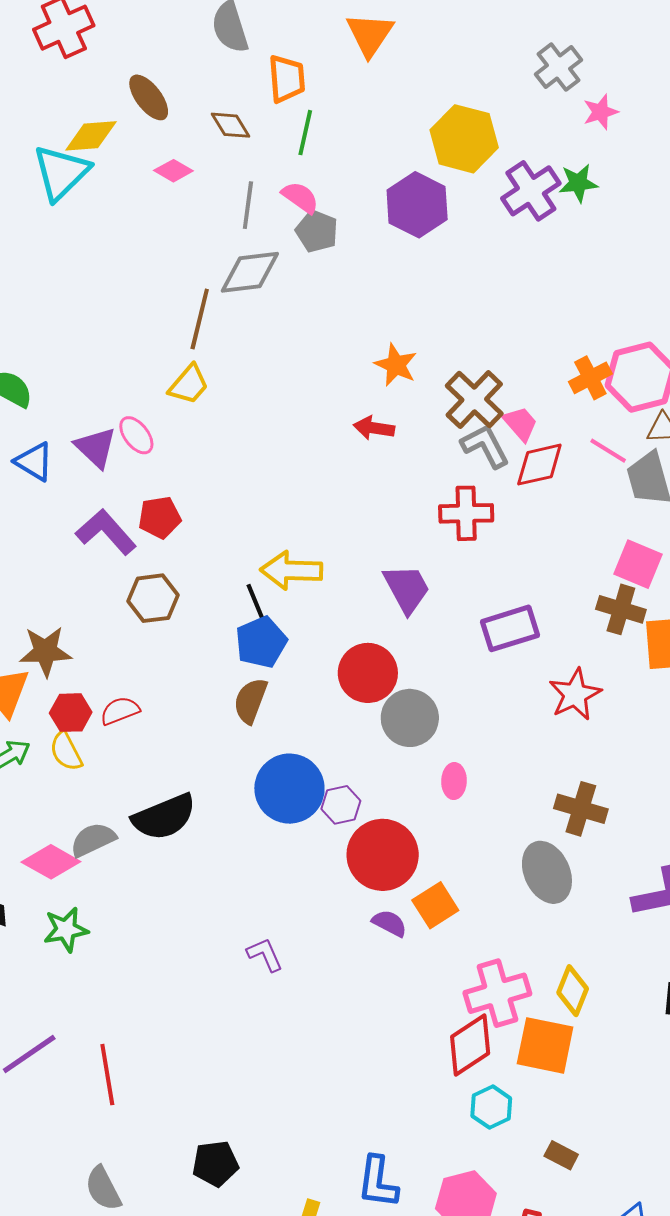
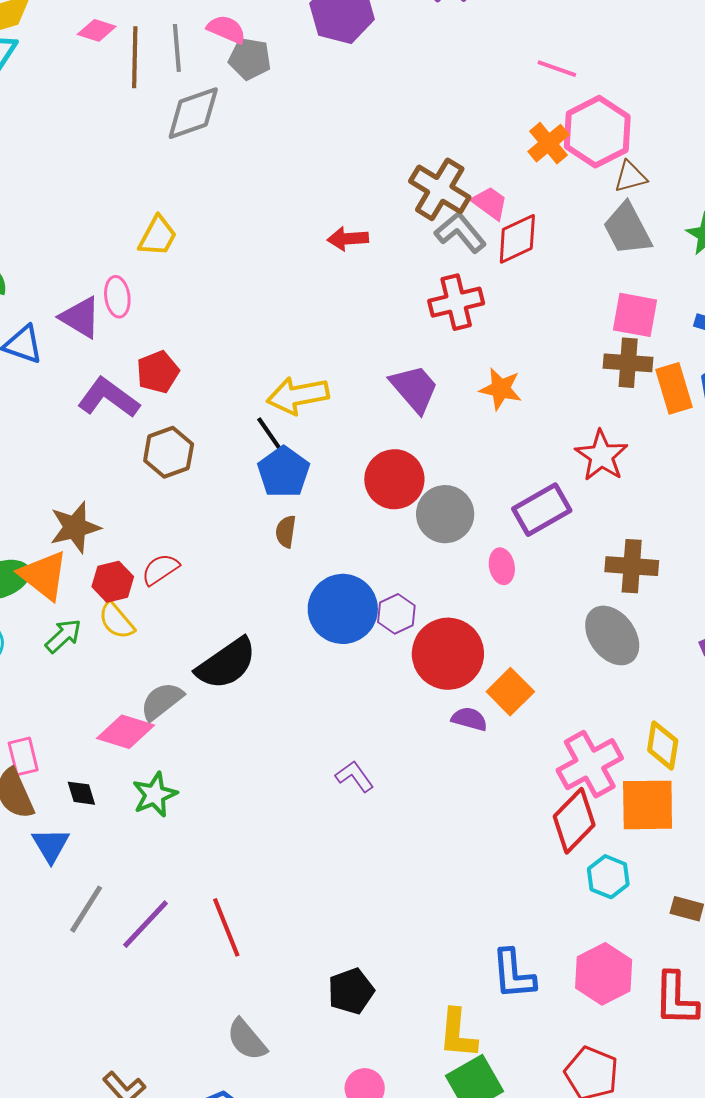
brown line: (200, 319) -> (135, 57), moved
orange star: (396, 365) -> (501, 389), moved
pink ellipse: (136, 435) -> (117, 297), turned 42
pink line: (608, 451) -> (557, 69), moved
purple rectangle: (510, 628) -> (542, 510), moved
brown semicircle: (250, 701) -> (286, 532), size x0.7

